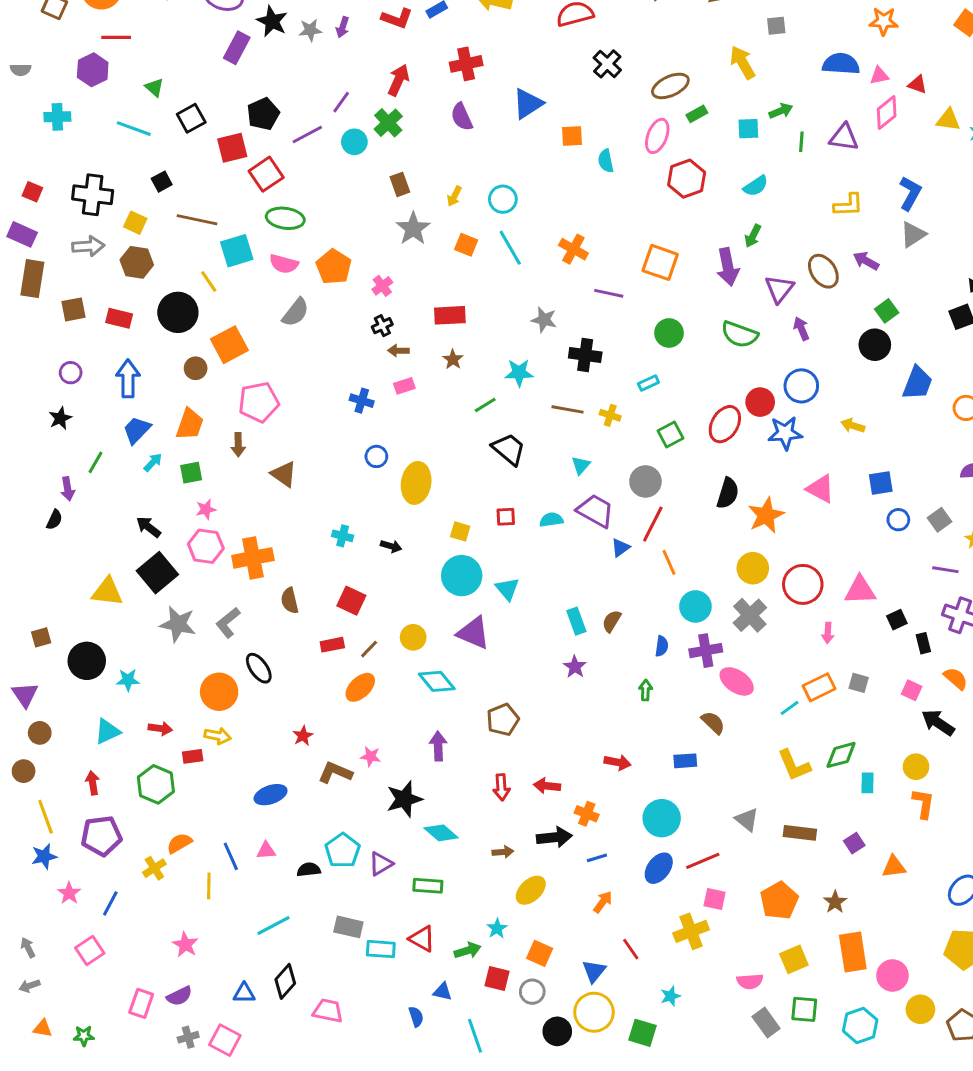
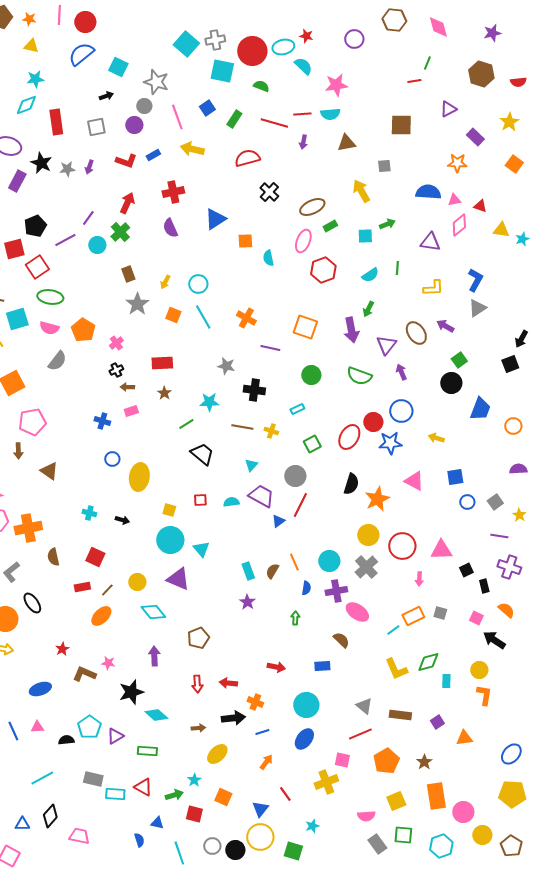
green line: (801, 142) -> (397, 268), moved
orange line: (669, 562) -> (294, 562), moved
red line: (703, 861) -> (360, 734), moved
gray circle: (532, 992) -> (212, 846), moved

